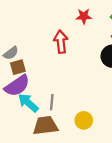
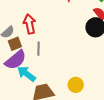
red arrow: (61, 42) -> (30, 24), moved
gray line: (52, 102) -> (39, 49), moved

